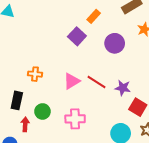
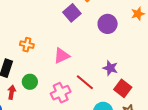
red line: (96, 82) -> (85, 82), moved
pink cross: (75, 119) -> (61, 93), turned -30

